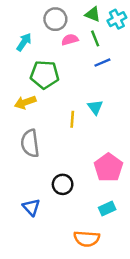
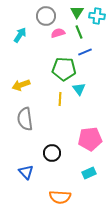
green triangle: (93, 14) -> (77, 12), turned 40
cyan cross: (117, 19) -> (97, 16), turned 35
green pentagon: (44, 75) -> (64, 69), moved
pink pentagon: (108, 167) -> (90, 139), turned 30
orange semicircle: (87, 239) -> (60, 197), moved

